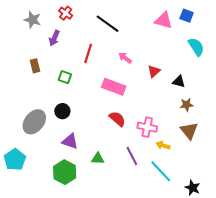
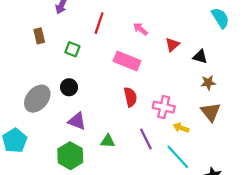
red semicircle: (117, 119) -> (130, 97), turned 36

